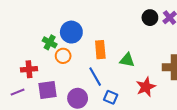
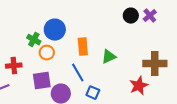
green triangle: (127, 60) -> (109, 57), turned -35
red star: (146, 87) -> (139, 86), moved
purple square: (48, 90) -> (42, 81), moved

